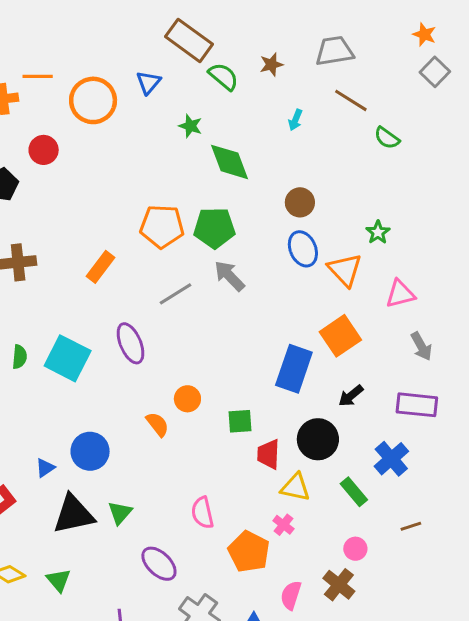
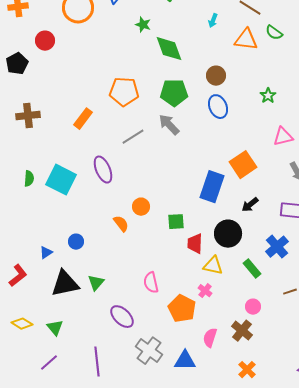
green pentagon: (214, 228) -> (174, 93), moved
orange triangle: (345, 270) -> (246, 40), moved, turned -40
blue circle: (90, 451) -> (76, 242), size x0.6

